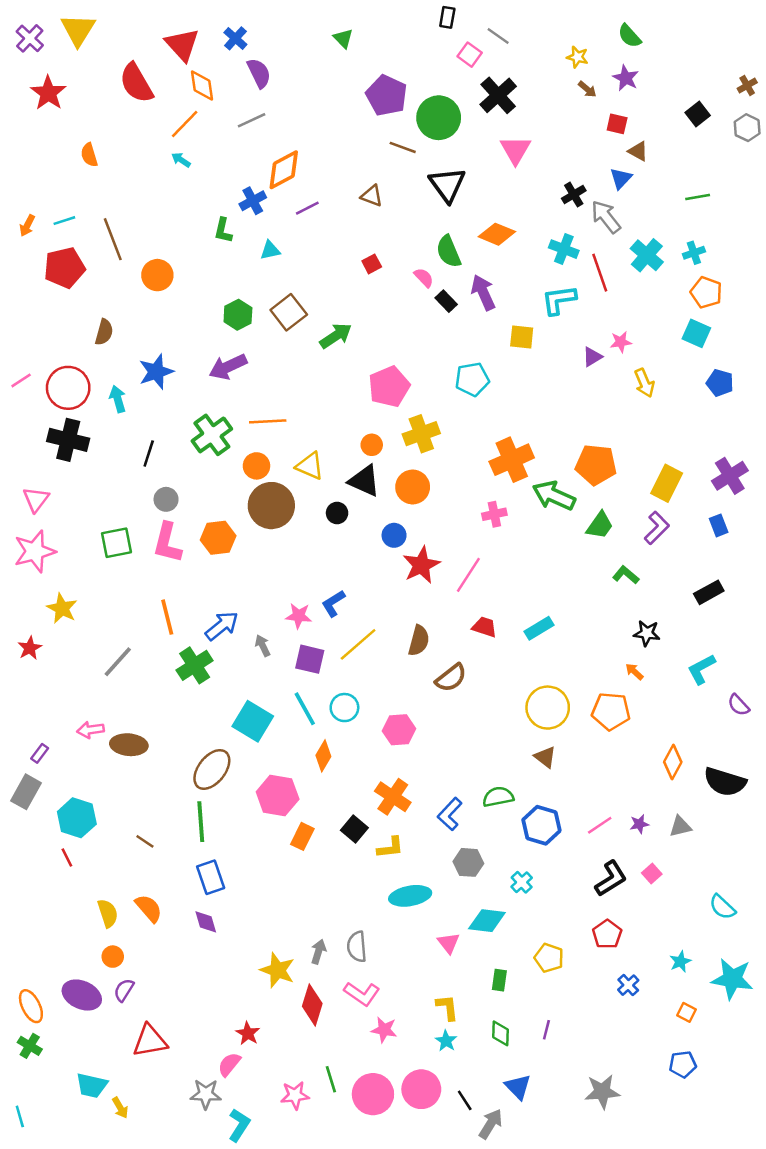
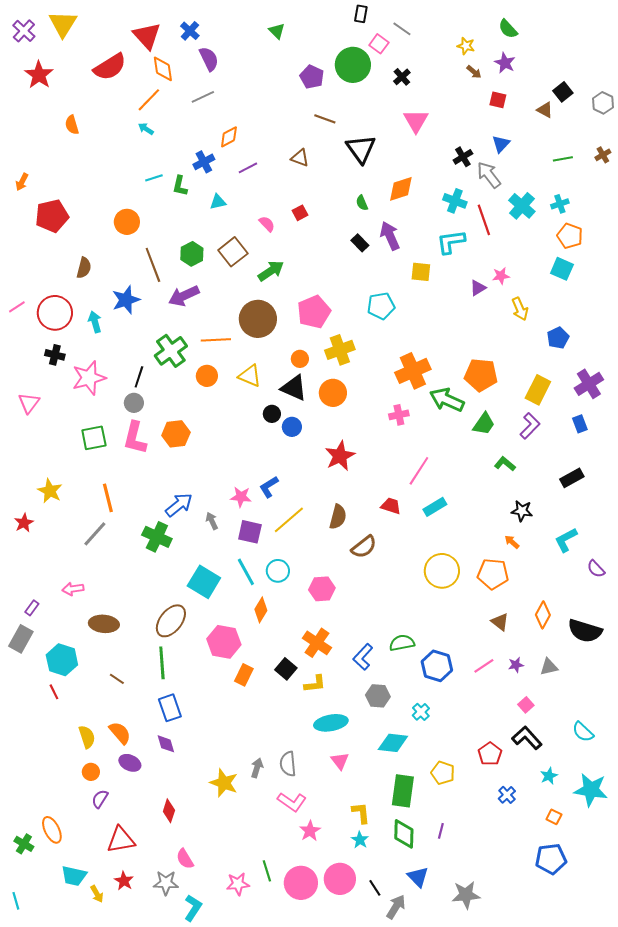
red semicircle: (136, 83) -> (110, 67), turned -92
brown cross: (747, 86) -> (603, 155), moved
purple pentagon: (387, 95) -> (312, 77), size x0.7
black cross: (498, 95) -> (402, 77), size x0.6
green circle: (439, 118) -> (353, 65), moved
brown triangle: (638, 151) -> (545, 110), moved
orange diamond: (284, 170) -> (229, 137), size x0.7
cyan line: (64, 221) -> (154, 178), moved
orange diamond: (497, 234) -> (401, 189), turned -40
brown line: (113, 239) -> (153, 265), moved
green semicircle: (449, 252) -> (362, 203), size x0.6
pink semicircle: (424, 278) -> (267, 224), moved
blue pentagon: (720, 383) -> (558, 338), moved, turned 30
black cross: (68, 440) -> (55, 355), size x0.6
black line: (149, 454) -> (139, 377), moved
brown circle: (271, 506) -> (258, 319), moved
blue circle: (394, 535) -> (292, 427), moved
pink star: (35, 551) -> (89, 378), moved
pink line: (468, 575) -> (419, 471), moved
orange line: (167, 617) -> (108, 498), moved
green cross: (195, 665) -> (157, 537), turned -32
brown ellipse: (129, 745) -> (104, 624), moved
brown triangle: (545, 757) -> (500, 622), moved
black L-shape: (611, 879) -> (527, 738), moved, turned -100
pink triangle: (449, 943) -> (340, 761), moved
green rectangle: (499, 980) -> (403, 791), size x1.8
purple ellipse: (82, 995) -> (130, 763), moved, size x0.7
red diamond: (312, 1005) -> (169, 811), moved, size x0.7
orange ellipse: (31, 1006) -> (52, 830), moved
pink star: (384, 1030) -> (310, 831), turned 30
red star: (248, 1033) -> (124, 881), moved
green diamond: (501, 1033) -> (404, 834), size x1.4
pink semicircle: (229, 1064) -> (185, 859), turned -70
blue pentagon: (683, 1064) -> (551, 859), size x1.4
gray star: (602, 1092) -> (466, 895), moved

